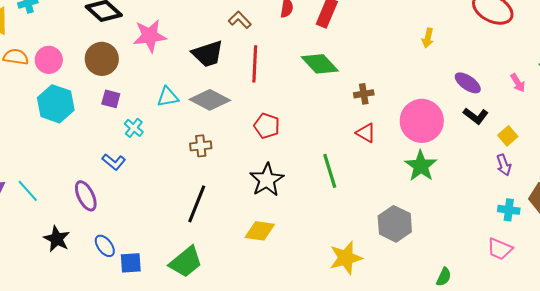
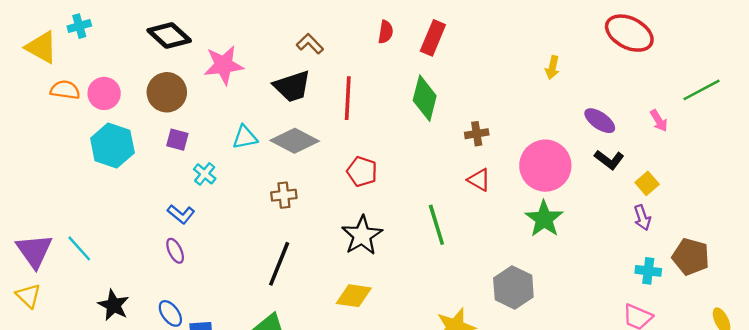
brown L-shape: (240, 20) -> (310, 44), moved
green diamond: (320, 64) -> (425, 98), turned 57
purple ellipse: (86, 196) -> (175, 251), moved, size x0.7

